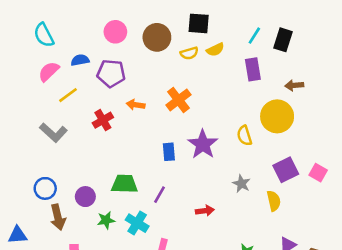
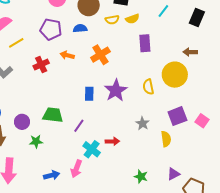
black rectangle: (283, 40) -> (197, 18), moved
blue semicircle: (80, 60) -> (80, 28), moved
purple rectangle: (253, 69) -> (145, 43), moved
cyan cross: (137, 223) -> (92, 149), moved

